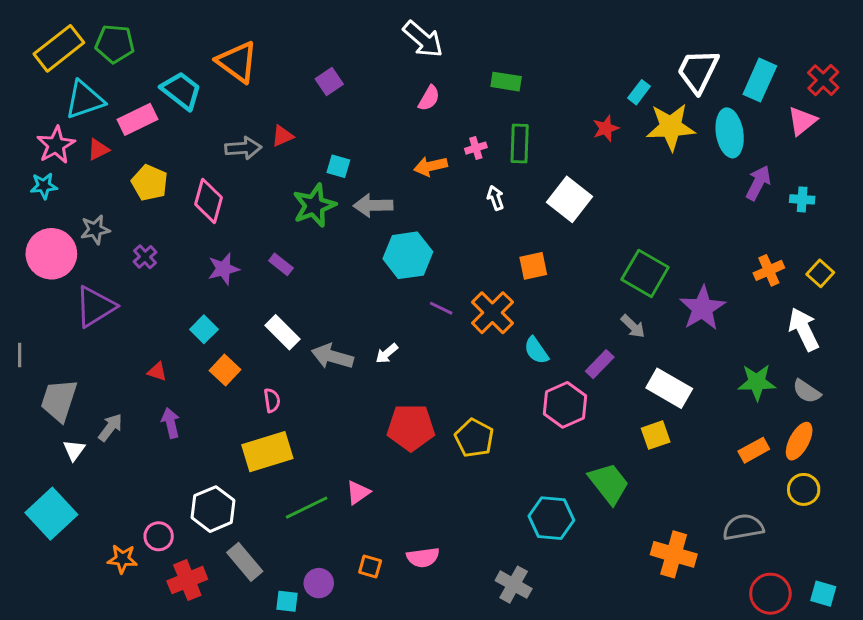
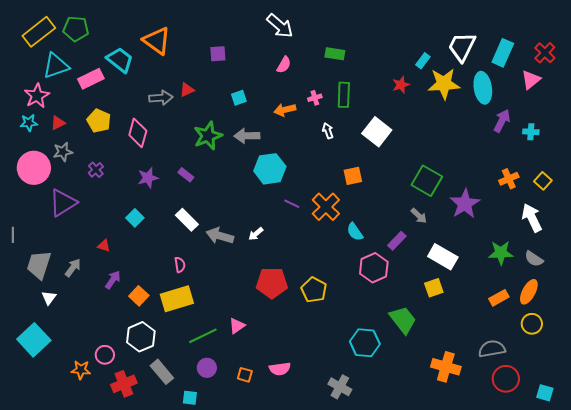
purple square: (329, 82) -> (218, 54), turned 30
red triangle: (98, 150) -> (58, 123), moved
cyan square: (338, 166) -> (239, 98), moved, turned -35
orange square: (225, 370) -> (139, 296), moved
purple arrow: (171, 423) -> (113, 280), turned 48
gray arrow: (110, 427) -> (73, 268), moved
purple circle: (319, 583) -> (207, 368), moved
red circle: (770, 594) -> (506, 379), moved

